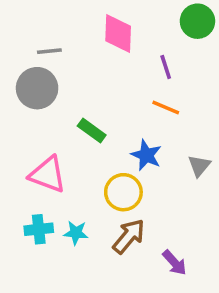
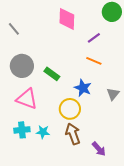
gray line: (49, 51) -> (14, 29), moved, turned 56
purple line: (166, 67) -> (94, 38), turned 72
gray circle: (37, 88) -> (22, 66), moved
brown arrow: (129, 236) -> (73, 134), turned -60

